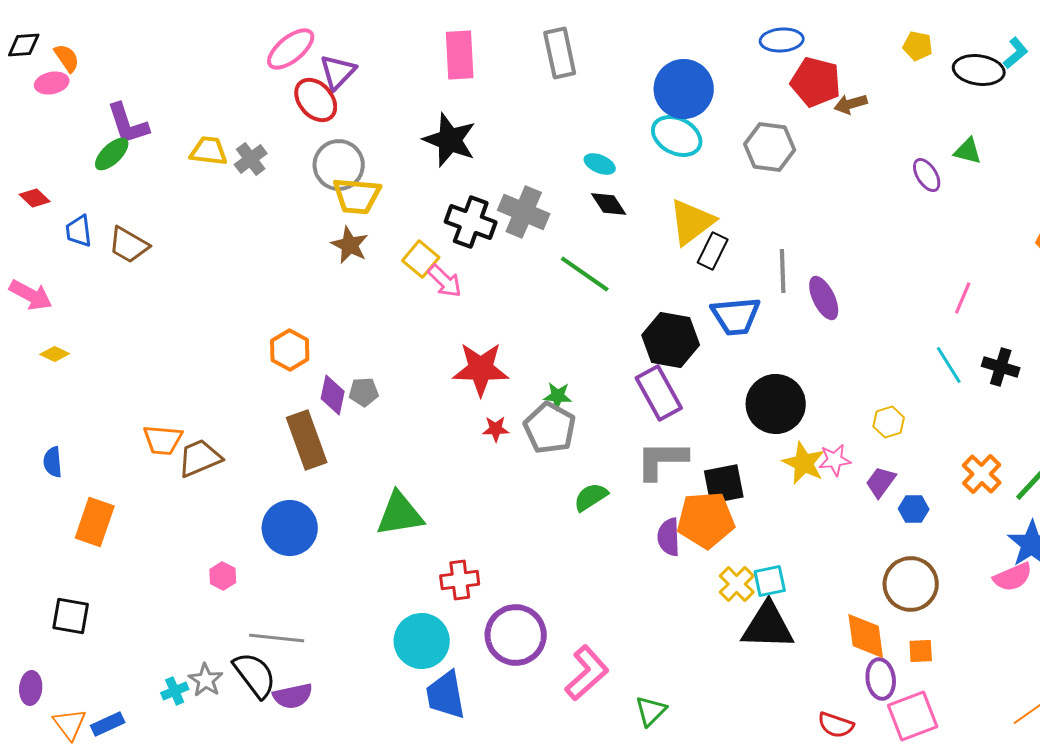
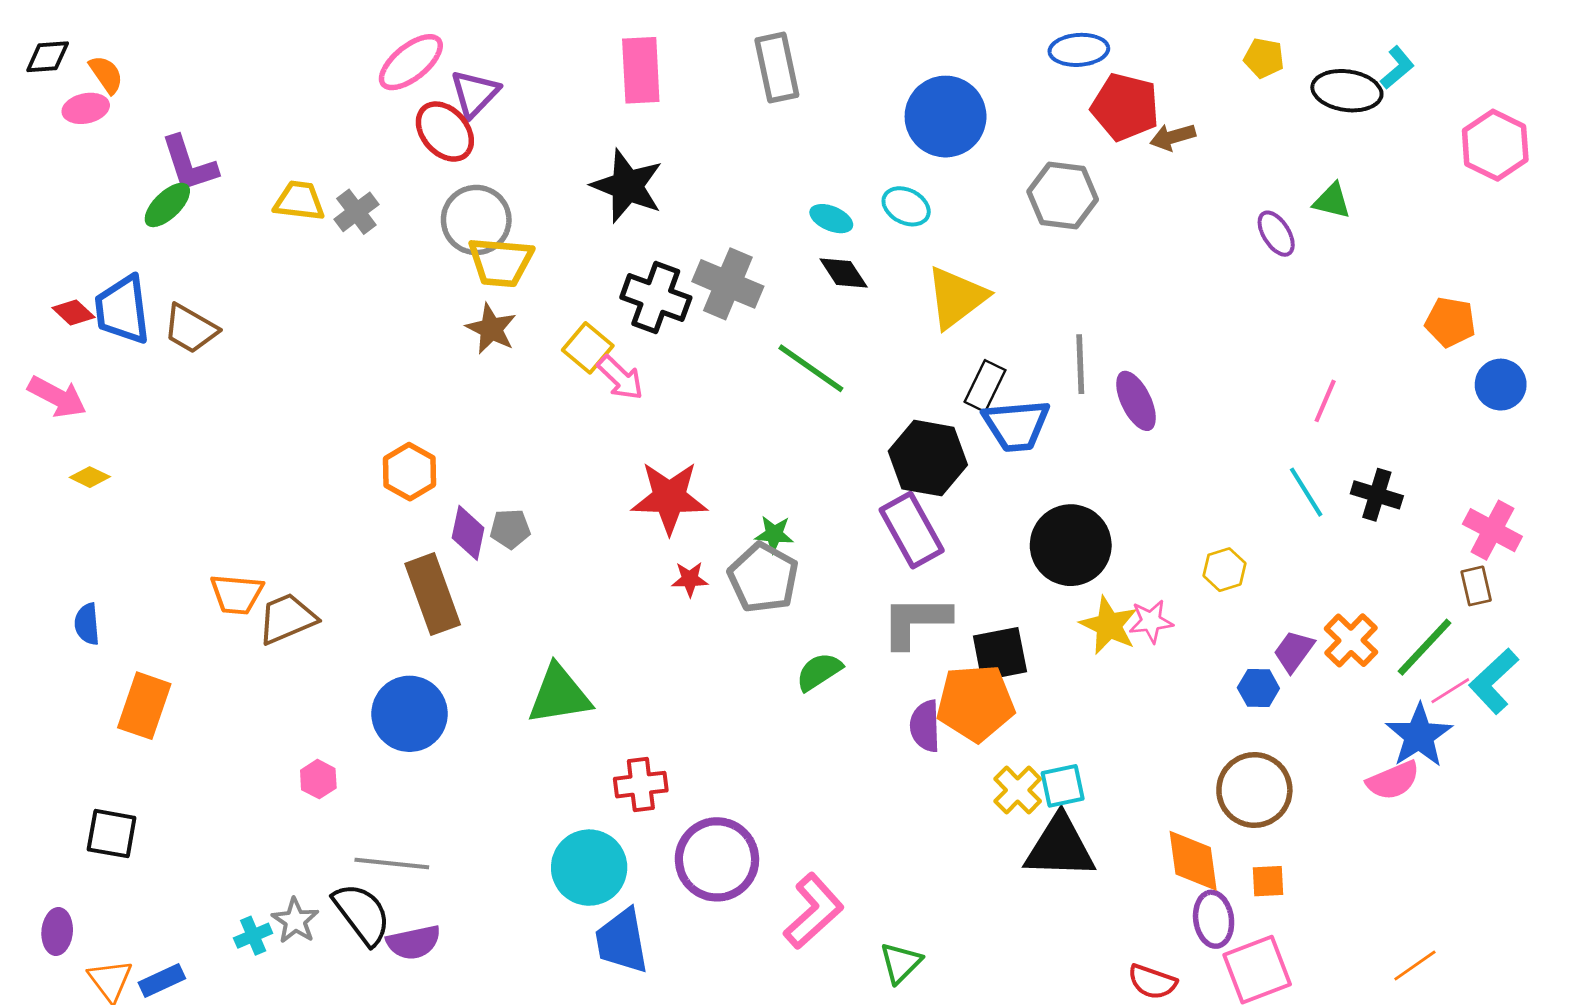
cyan ellipse: (677, 136) -> (906, 206), moved, size x0.7
red diamond: (35, 198) -> (73, 312), moved
blue trapezoid: (79, 231) -> (122, 310), size x1.6
black rectangle: (713, 251) -> (985, 386), moved
purple trapezoid: (881, 482) -> (1294, 651), moved

